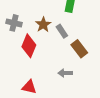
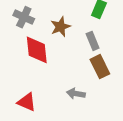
gray rectangle: (62, 31) -> (93, 41), moved
red diamond: (29, 46) -> (37, 50), turned -40

